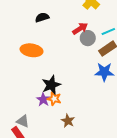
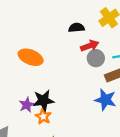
black semicircle: (42, 17) -> (76, 28), moved
purple star: (43, 100) -> (27, 105), moved

